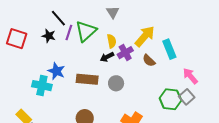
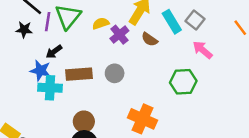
yellow semicircle: (112, 41) -> (101, 23), turned -88
black arrow: (107, 57) -> (54, 52), moved
cyan cross: (42, 86) -> (50, 88), moved
gray square: (187, 97) -> (195, 20), moved

